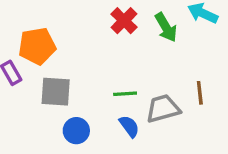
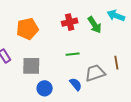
red cross: (124, 21) -> (70, 22), turned 35
orange pentagon: (37, 46) -> (27, 29), moved
green line: (125, 94) -> (73, 54), moved

